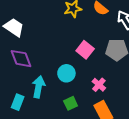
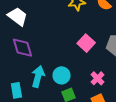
cyan circle: (66, 73) -> (62, 75), moved
cyan rectangle: (18, 102) -> (16, 90), turned -35

